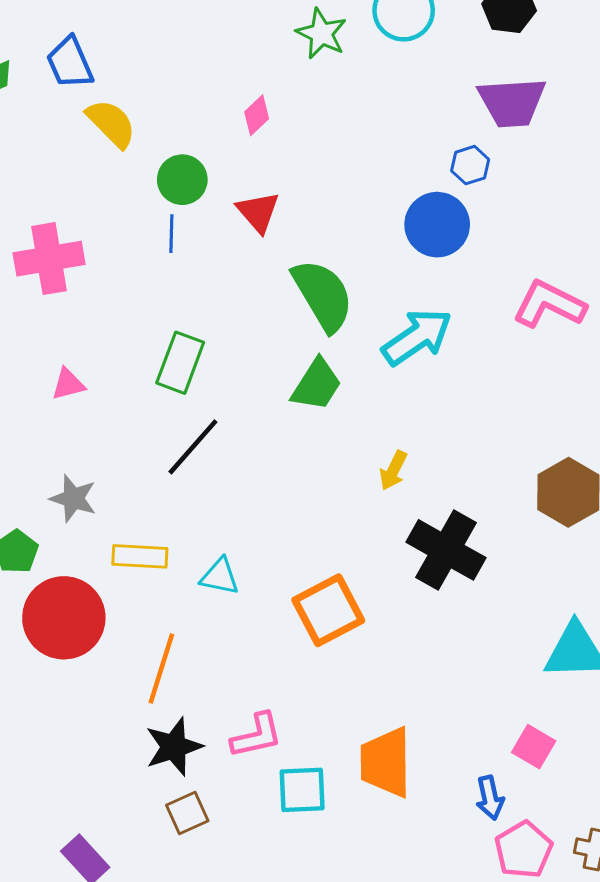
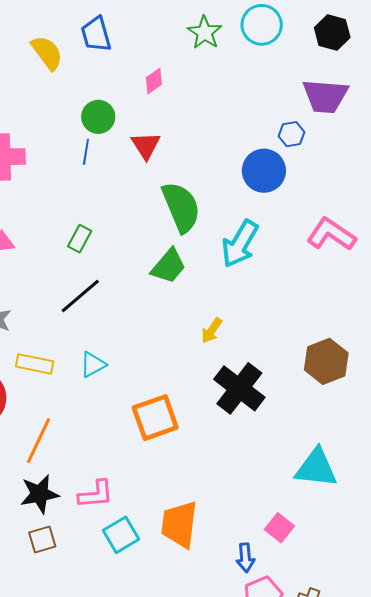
blue trapezoid: (70, 63) -> (96, 34), moved
yellow semicircle: (111, 123) -> (47, 53), moved
cyan arrow: (417, 337) -> (240, 244), turned 147
green rectangle: (180, 363) -> (80, 239), size x0.7
cyan triangle: (220, 577) -> (93, 364), moved, turned -48
cyan square: (302, 790) -> (121, 535), turned -36

